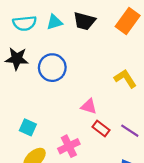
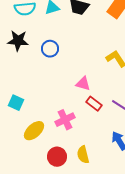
blue circle: (52, 68) -> (50, 49), size x0.7
cyan square: (28, 127) -> (16, 103), moved

